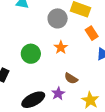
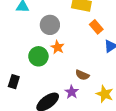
gray circle: (58, 18) -> (50, 25), moved
orange star: (61, 47) -> (57, 47), moved

